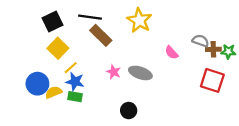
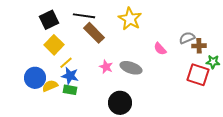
gray semicircle: (200, 41) -> (187, 38), turned -42
green star: (228, 51) -> (213, 62), moved
black circle: (129, 111) -> (120, 103), size x1.5

